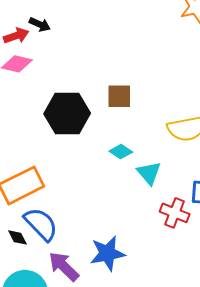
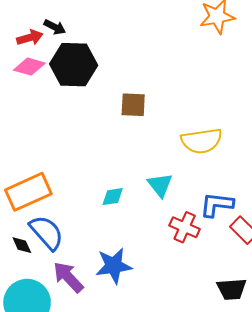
black hexagon: (67, 114) -> (74, 65), moved
cyan diamond: (121, 152) -> (113, 197), moved, turned -45

